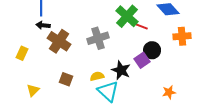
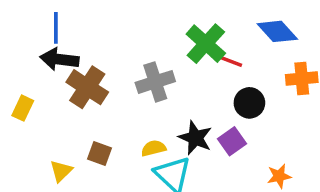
black arrow: (43, 25) -> (59, 59), size x1.5
purple square: (142, 60) -> (232, 141), moved
yellow triangle: (33, 90) -> (61, 171), moved

